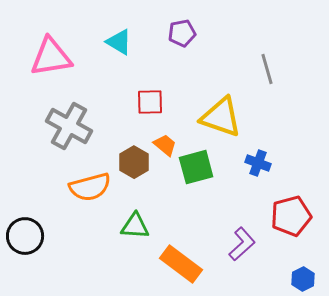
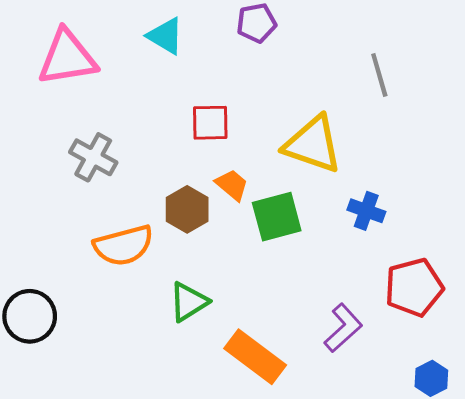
gray cross: (69, 126) -> (93, 157), size x0.7
green triangle: (135, 226) -> (189, 302), turned -36

